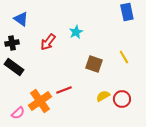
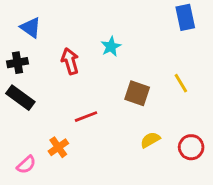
red arrow: (48, 42) -> (70, 61), turned 126
red line: (64, 90) -> (86, 117), moved
red circle: (122, 99) -> (191, 147), moved
orange cross: (40, 101) -> (58, 147), size x0.6

